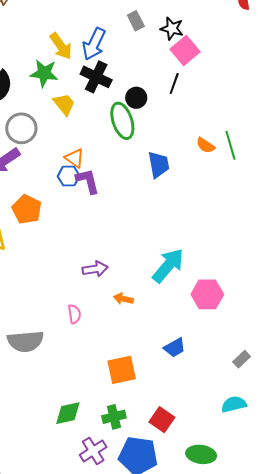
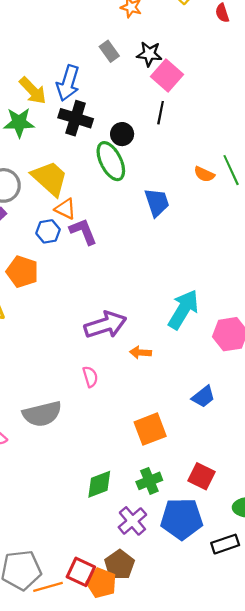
yellow trapezoid: (64, 104) -> (50, 178), moved, size x1.5
blue hexagon: (69, 176) -> (48, 231), moved
purple arrow: (95, 269) -> (105, 325), size x1.5

